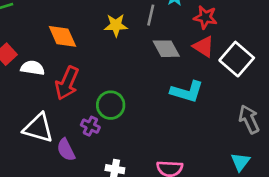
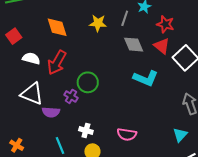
white semicircle: (33, 68) -> (31, 58), moved
purple semicircle: (66, 150) -> (51, 112), turned -66

